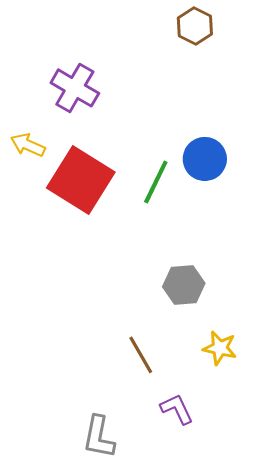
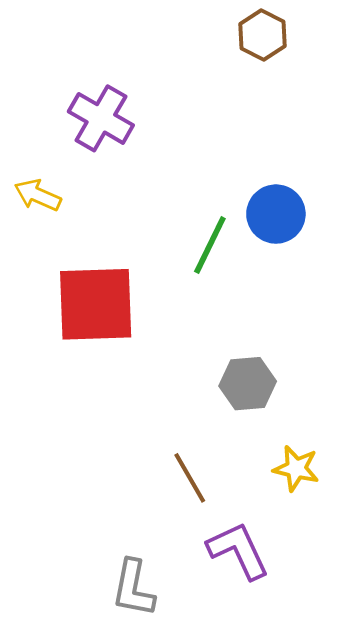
red square: (81, 180) -> (96, 304), moved, turned -34
purple L-shape: (177, 409) -> (238, 551), size x1.4

